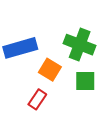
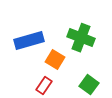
green square: (85, 81) -> (89, 85), moved, turned 36

